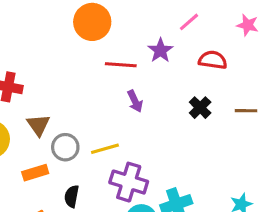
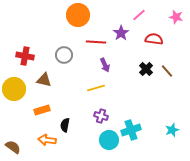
brown line: (246, 111) -> (167, 71), moved, turned 48
brown triangle: (38, 125) -> (44, 80), turned -42
gray circle: (65, 147) -> (64, 55), moved
yellow line: (105, 149) -> (96, 88), moved
purple cross: (129, 182) -> (101, 116), size x0.6

